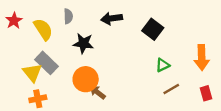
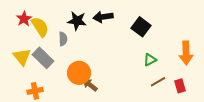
gray semicircle: (68, 16) -> (63, 39), moved
red star: (14, 21) -> (24, 19), moved
black star: (83, 43) -> (77, 21), moved
yellow triangle: (32, 73) -> (22, 57), moved
red rectangle: (206, 93) -> (180, 86), moved

